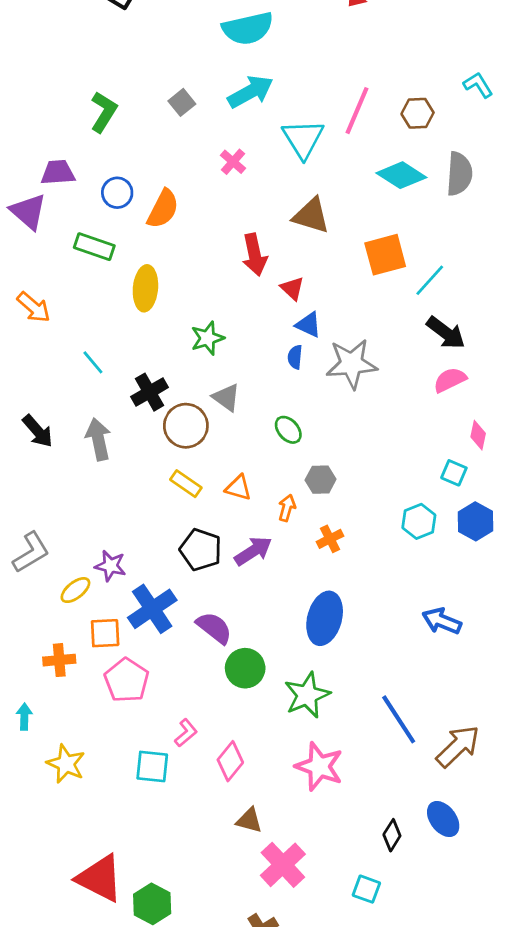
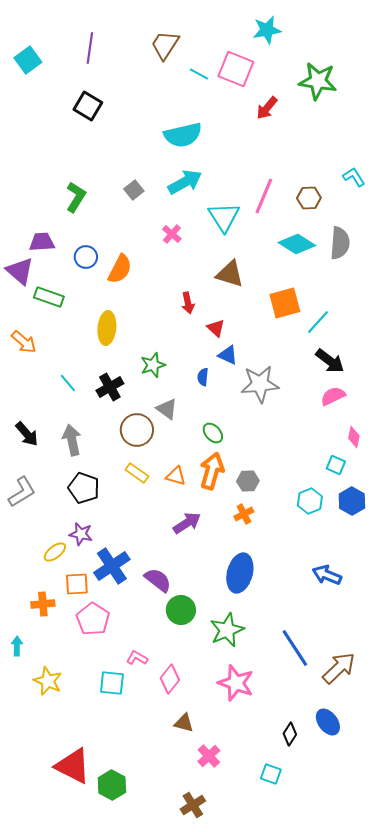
green rectangle: (94, 247) -> (49, 297), moved
red arrow: (255, 255) -> (188, 303), size x0.7
blue semicircle: (295, 357) -> (203, 377), moved
black cross: (150, 392) -> (110, 387), moved
gray hexagon: (321, 480) -> (248, 481), moved
orange arrow: (287, 508) -> (212, 471), moved, size x1.8
black pentagon: (201, 550) -> (84, 488), moved
gray L-shape: (31, 552) -> (22, 492), moved
pink L-shape: (186, 733) -> (137, 658), turned -110
pink cross: (283, 865) -> (209, 756), size x0.7

